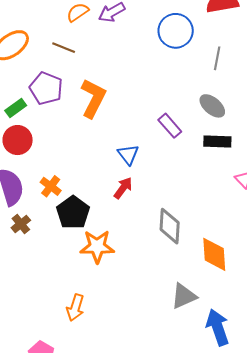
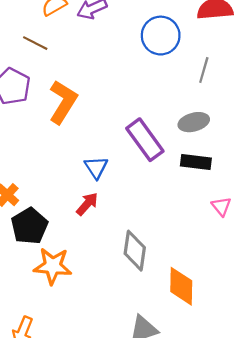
gray ellipse: (212, 106) -> (194, 122), turned -60
purple rectangle: (170, 126) -> (145, 140), size x1.5

